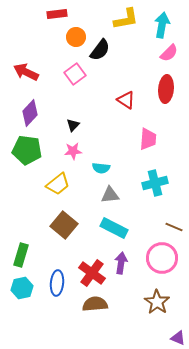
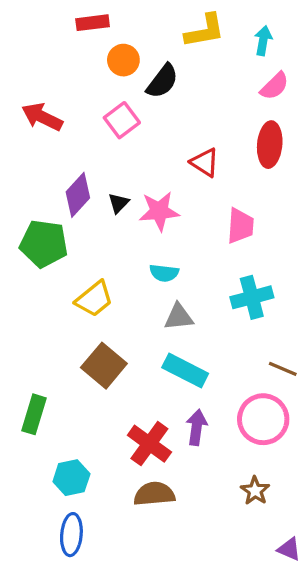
cyan arrow: (162, 25) -> (263, 41), size x0.7
purple diamond: (30, 113) -> (78, 195), moved
pink star: (73, 151) -> (159, 211), moved, size x1.4
blue ellipse: (57, 283) -> (71, 535), moved
cyan hexagon: (22, 288) -> (71, 478), moved
brown star: (157, 302) -> (255, 491), size x0.7

